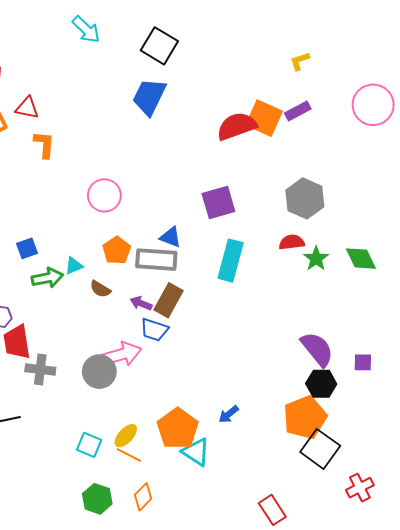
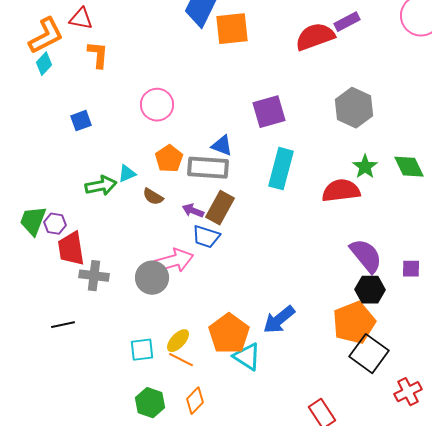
orange square: (264, 118) -> (232, 29), moved, turned -30
red semicircle: (237, 126) -> (315, 37), moved
red semicircle: (292, 242) -> (341, 191), moved, size x1.5
blue square: (27, 248) -> (81, 121), moved
blue arrow: (229, 414) -> (279, 320), size x1.6
cyan square: (89, 445) -> (142, 350), turned -30

